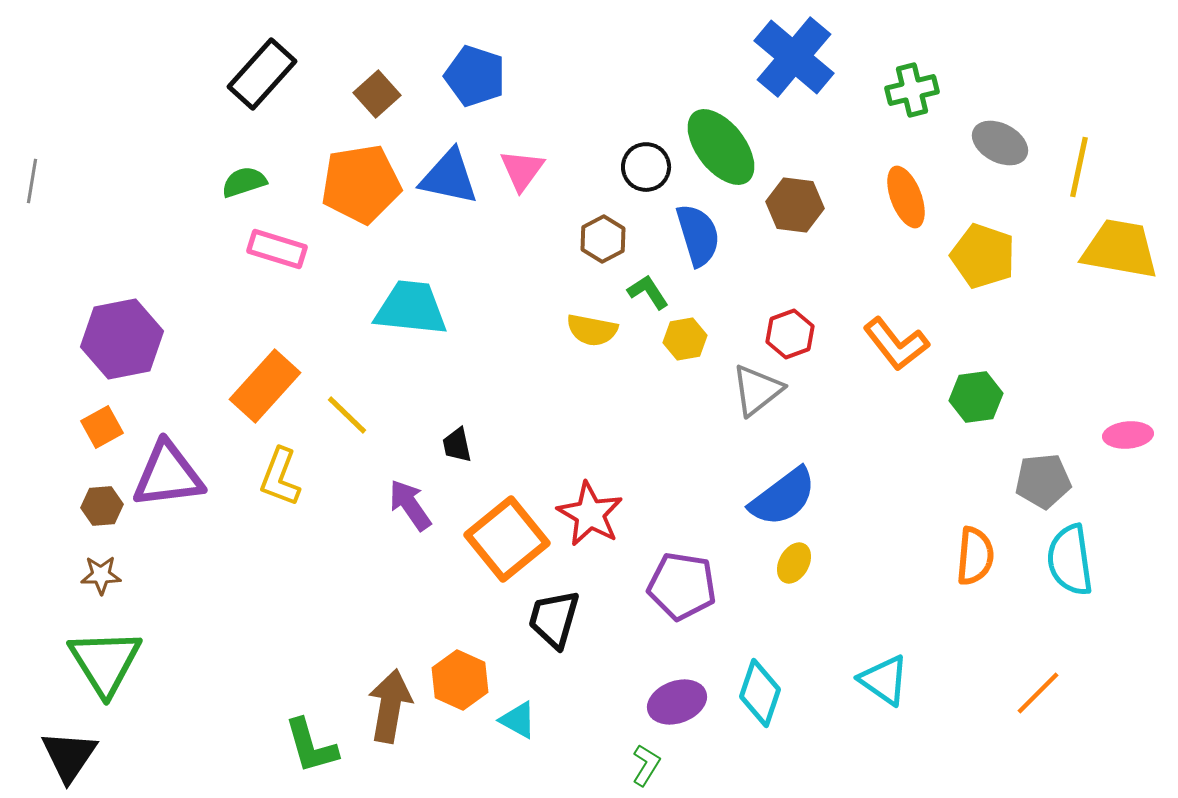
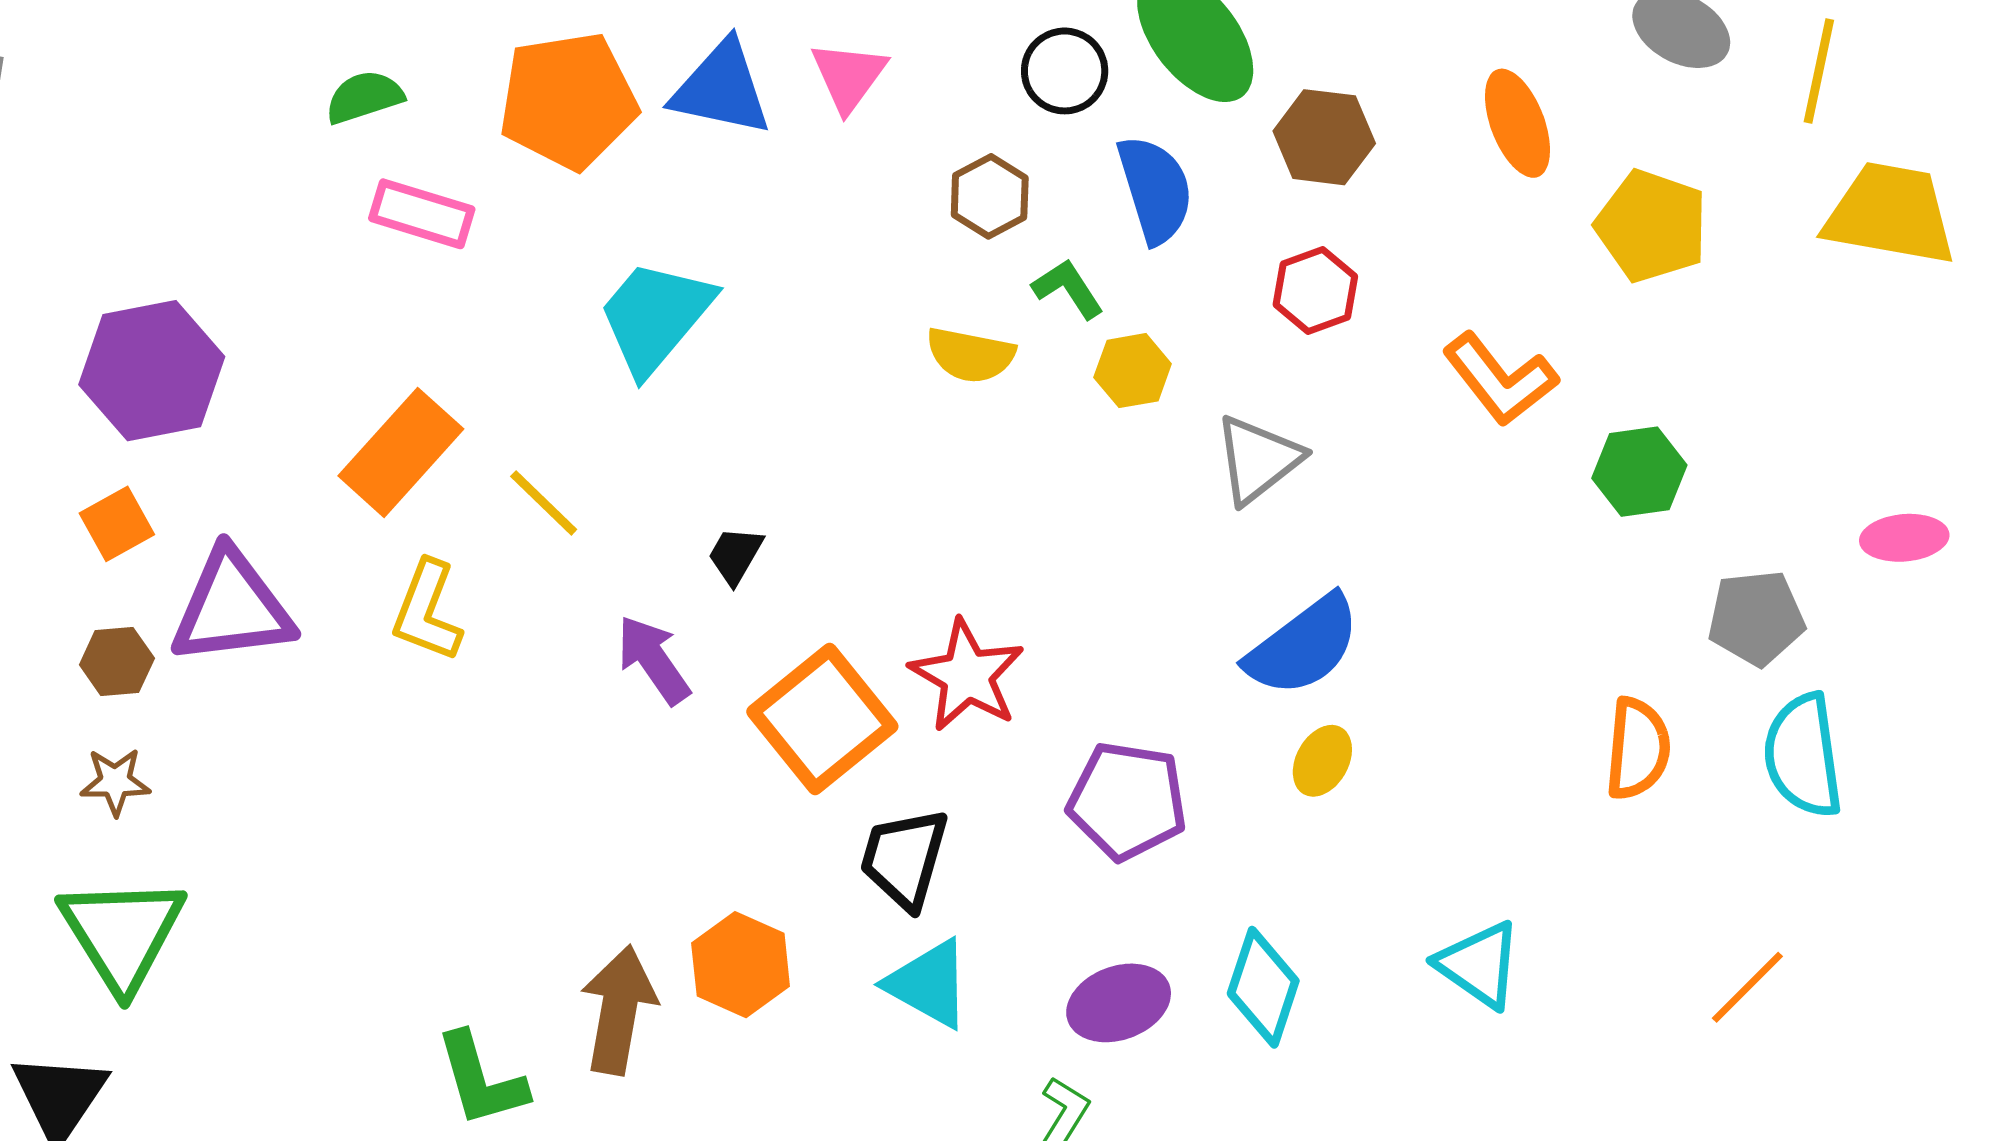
cyan trapezoid: (411, 308) -> (655, 317), turned -56
red hexagon: (790, 334) -> (1315, 290), moved
black trapezoid: (457, 445) -> (735, 555), turned 42
cyan triangle: (518, 720) -> (929, 984), moved, size x1.4

